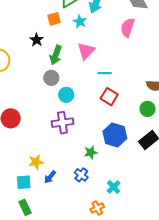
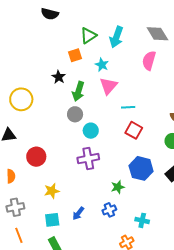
cyan star: (80, 22) -> (102, 65), moved
yellow star: (36, 162) -> (52, 191), moved
blue cross: (81, 175) -> (109, 210), turned 32
cyan cross: (114, 187) -> (142, 220), turned -32

